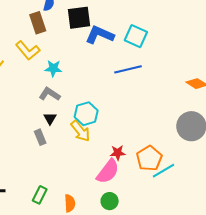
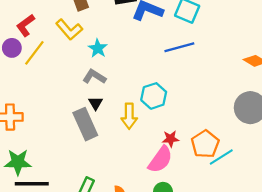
cyan star: (53, 68) -> (98, 48), turned 30
cyan hexagon: (86, 114) -> (154, 96), moved
yellow arrow: (80, 131) -> (129, 116), turned 40
gray rectangle: (40, 137) -> (85, 124), size x1.8

